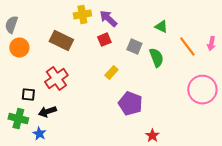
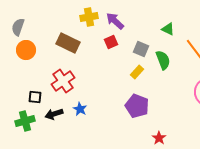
yellow rectangle: (111, 73) -> (137, 72), moved
green cross: (18, 119) -> (25, 121), turned -30
blue star: (39, 134) -> (80, 109), moved

